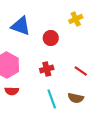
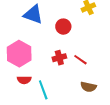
red line: (81, 71) -> (80, 60), moved
cyan line: (52, 99) -> (43, 90), moved

